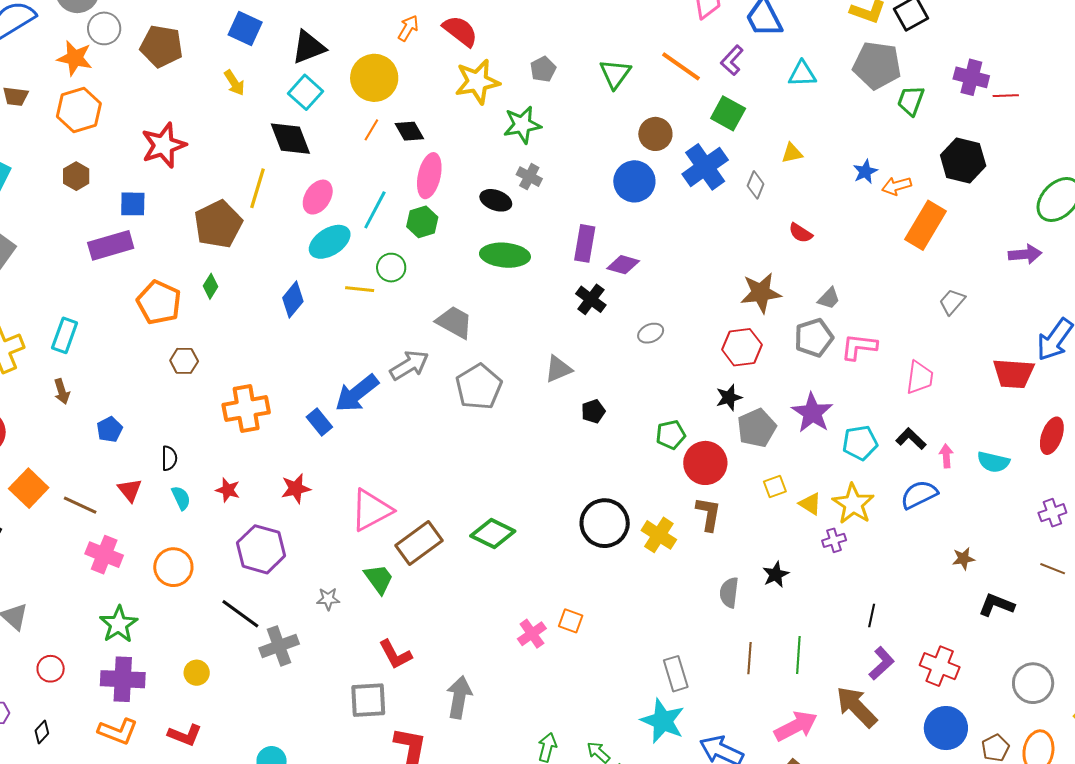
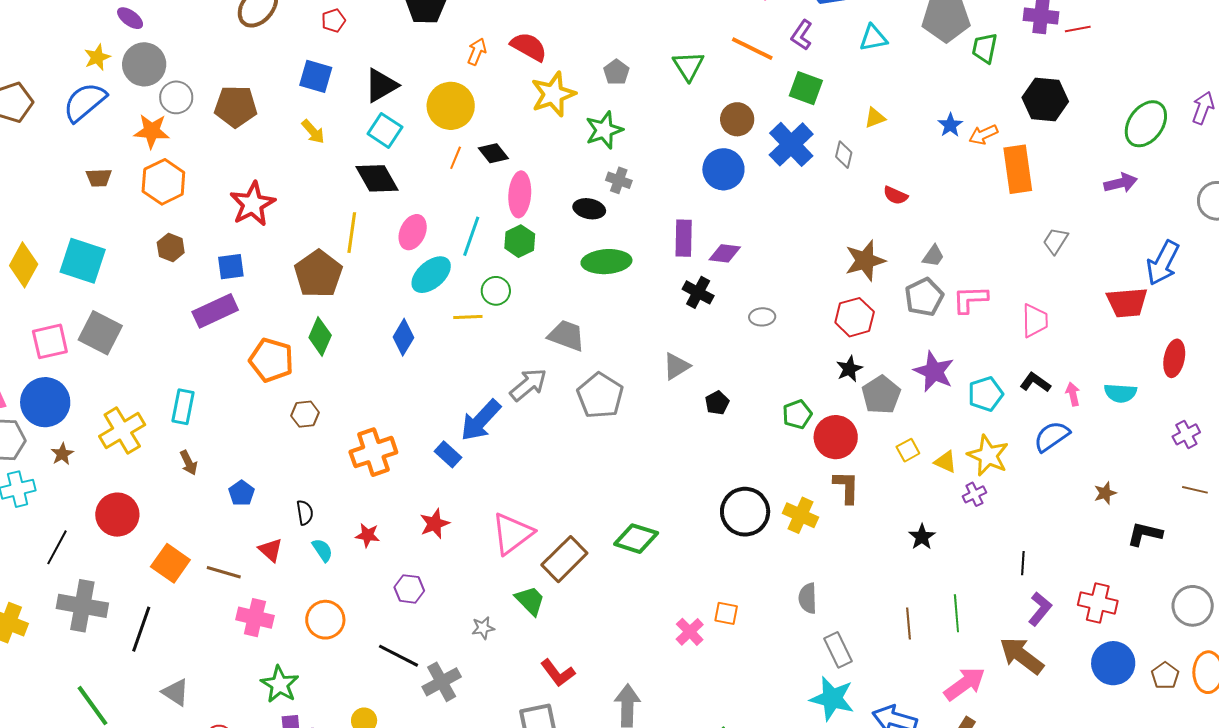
orange rectangle: (925, 225) -> (1018, 169), turned -30
green diamond: (211, 286) -> (320, 336), size x1.5
gray ellipse: (651, 333) -> (762, 317), turned 30
purple hexagon: (261, 549) -> (409, 589), size x0.6
gray semicircle: (729, 593) -> (808, 598), moved

